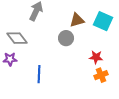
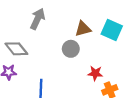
red star: (96, 57) -> (95, 73), moved

